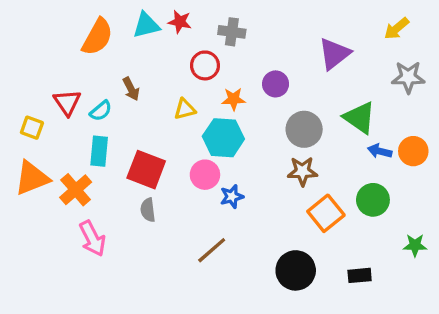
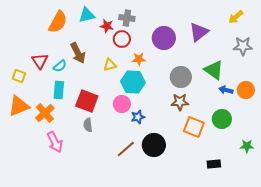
red star: (180, 22) -> (107, 26), moved
gray cross: (232, 32) -> (127, 18), moved
purple circle: (276, 84) -> (164, 38), moved, size x1.5
brown arrow: (131, 89) -> (78, 53), size x1.5
orange square: (326, 213) -> (194, 127), turned -30
black circle: (296, 270) -> (154, 145), moved

